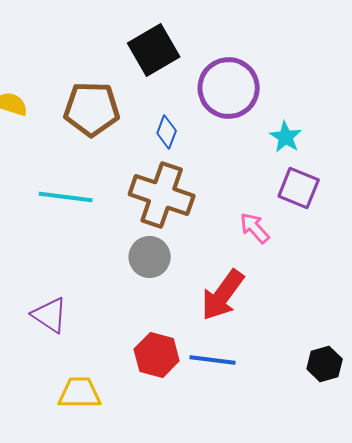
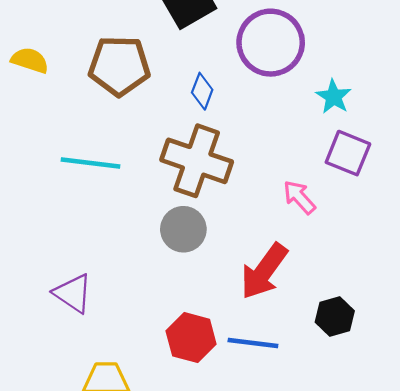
black hexagon: (325, 364) -> (335, 317), moved

